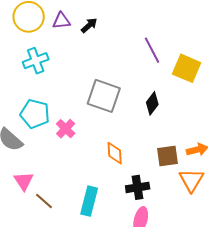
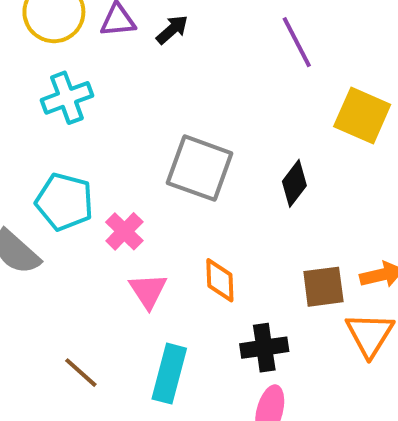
purple line: (152, 50) -> (297, 42), moved
pink triangle: (24, 181) -> (148, 291), moved

